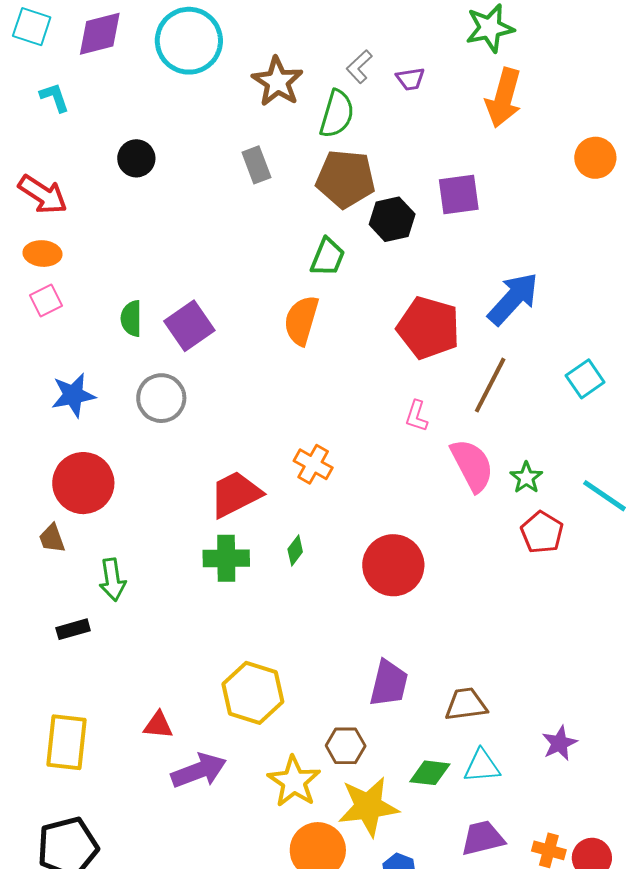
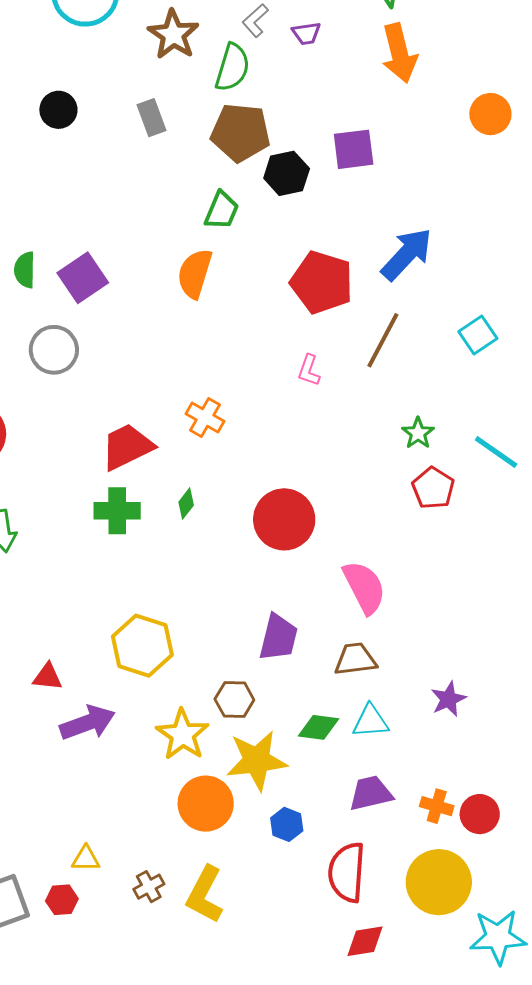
orange arrow: (504, 98) -> (399, 53), turned -30
black circle: (136, 158) -> (58, 110), moved
pink semicircle: (472, 465) -> (364, 587), moved

